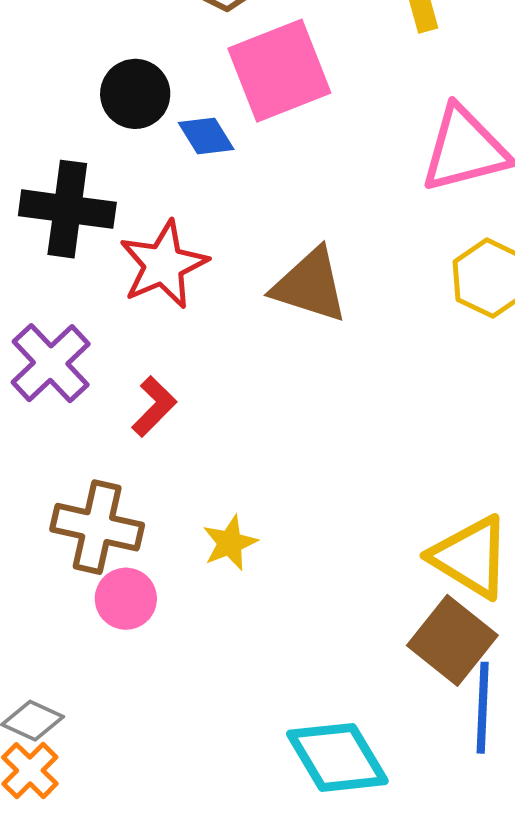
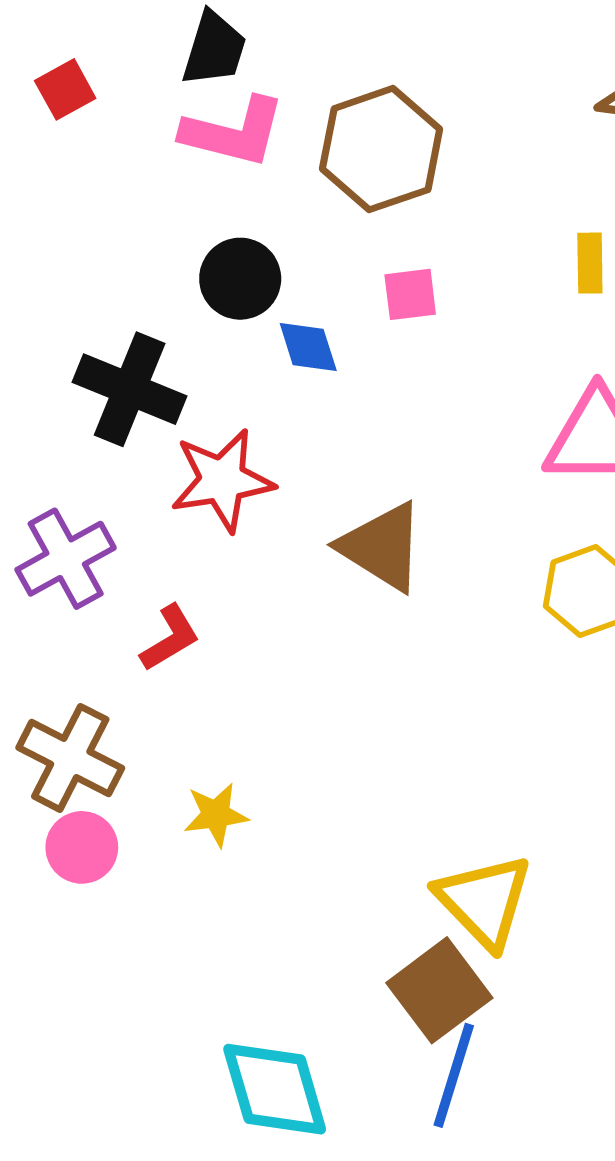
pink square: (279, 71) -> (410, 294), size x0.5

